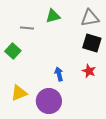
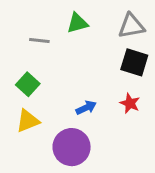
green square: (13, 51) -> (28, 84), moved
blue arrow: (59, 74) -> (86, 108), turned 80
yellow triangle: (19, 93) -> (28, 121), moved

